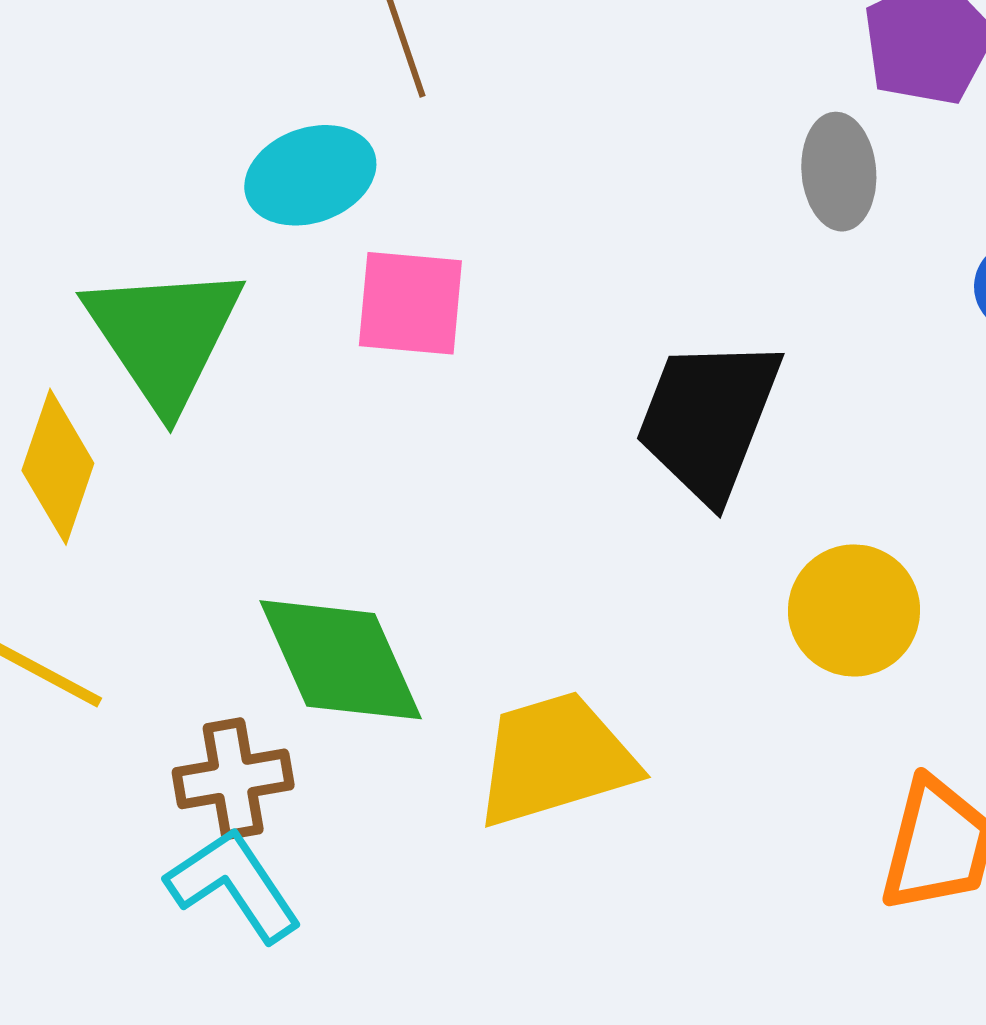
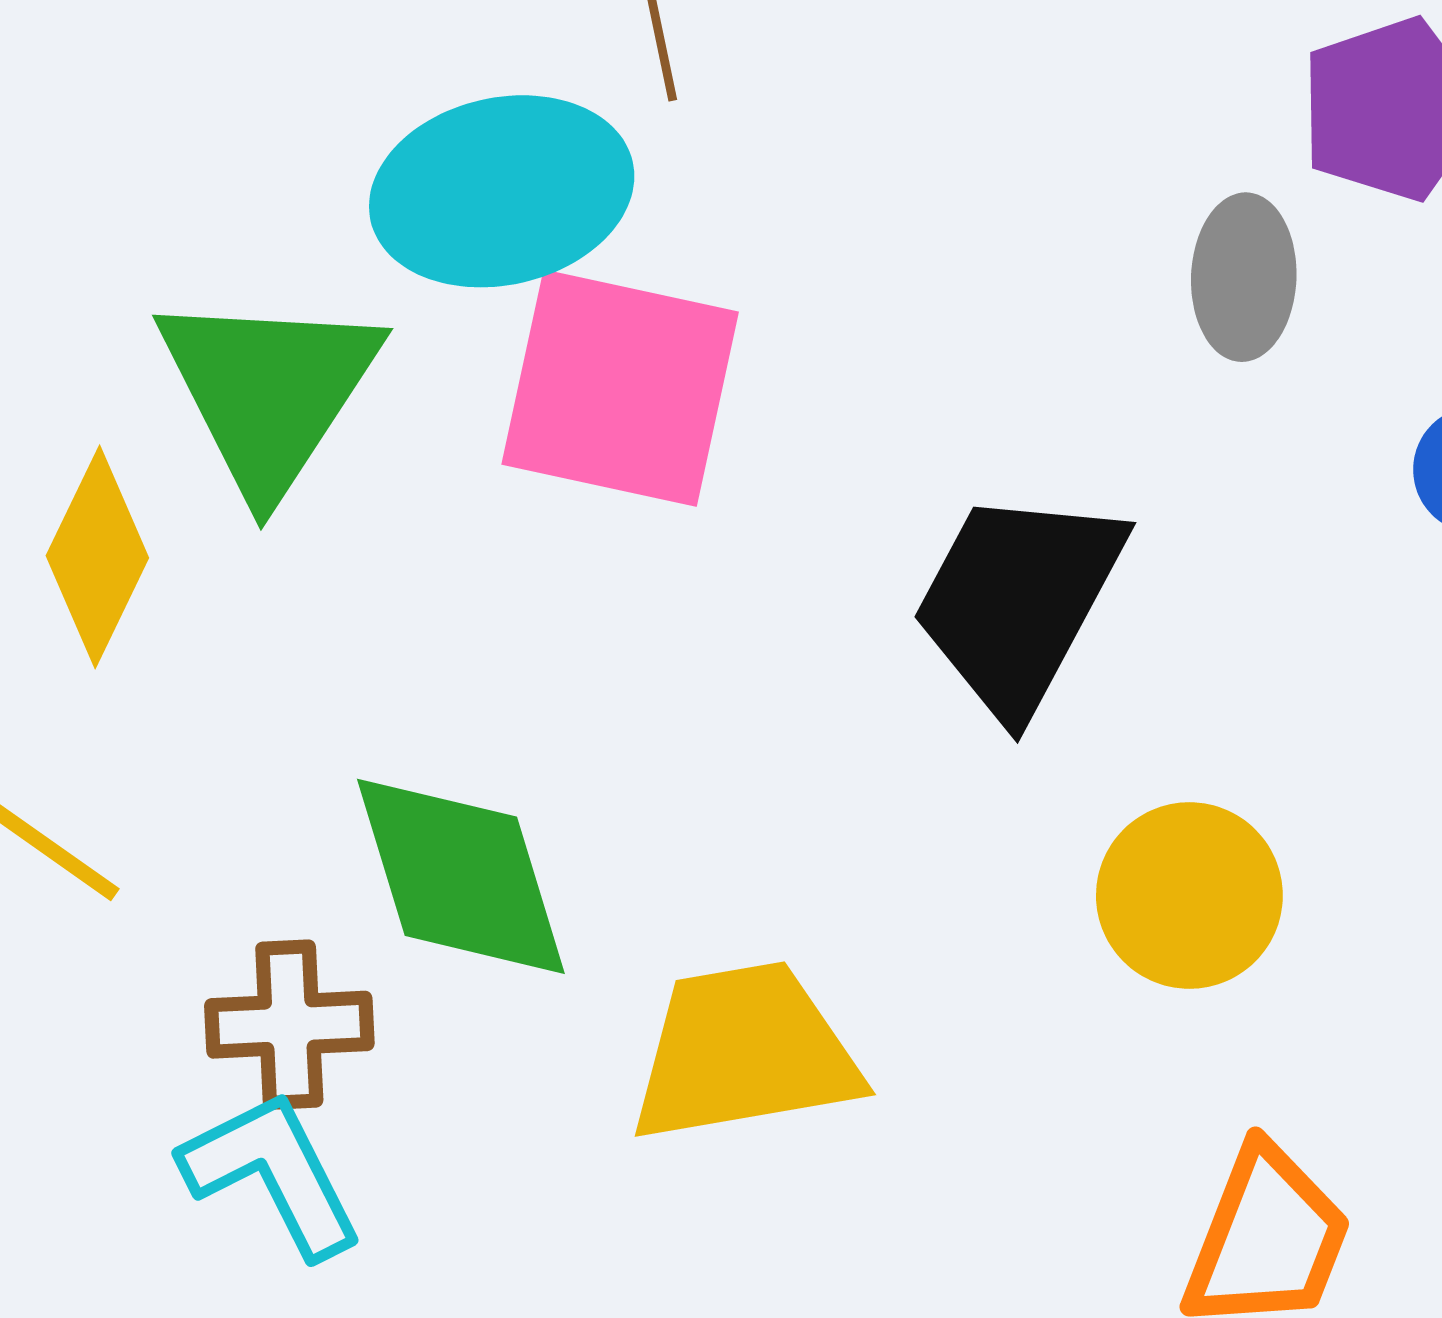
cyan ellipse: (310, 175) -> (502, 191), size x1.4
pink square: (410, 303) -> (620, 388), size x1.5

